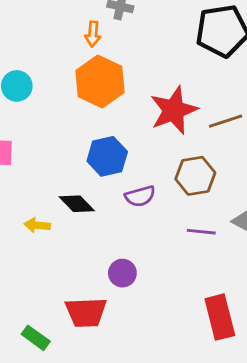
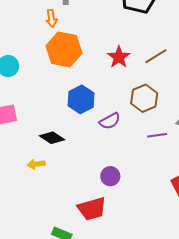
red star: (174, 110) -> (119, 57), size x0.7
black diamond: (77, 204) -> (52, 138), moved
yellow arrow: (37, 225) -> (36, 164), moved

